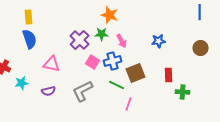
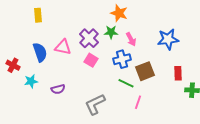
blue semicircle: (30, 39) -> (40, 52), moved
blue star: (159, 41) -> (168, 39), size x1.5
pink square: (93, 62) -> (91, 60), moved
pink triangle: (52, 64) -> (63, 47), moved
gray L-shape: (83, 91) -> (95, 104), moved

